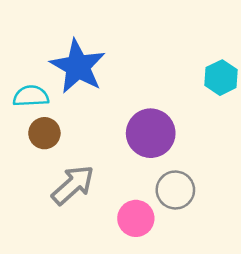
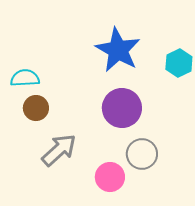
blue star: (78, 66) -> (118, 50), moved

